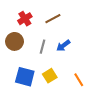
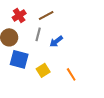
gray line: (42, 47) -> (38, 34), moved
blue square: (25, 77) -> (19, 59), moved

